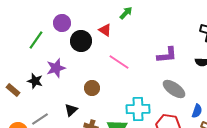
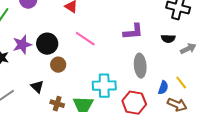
black circle: (81, 41) -> (47, 44), moved
gray ellipse: (174, 89) -> (140, 66), turned 50
black triangle: (71, 110) -> (37, 87), turned -32

